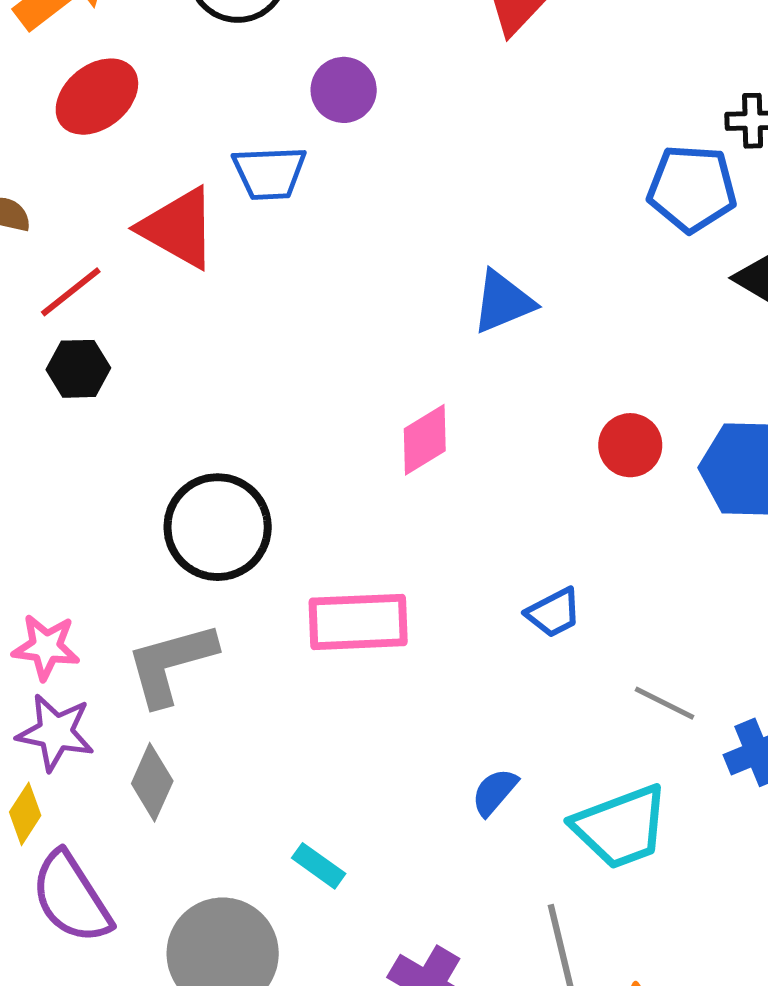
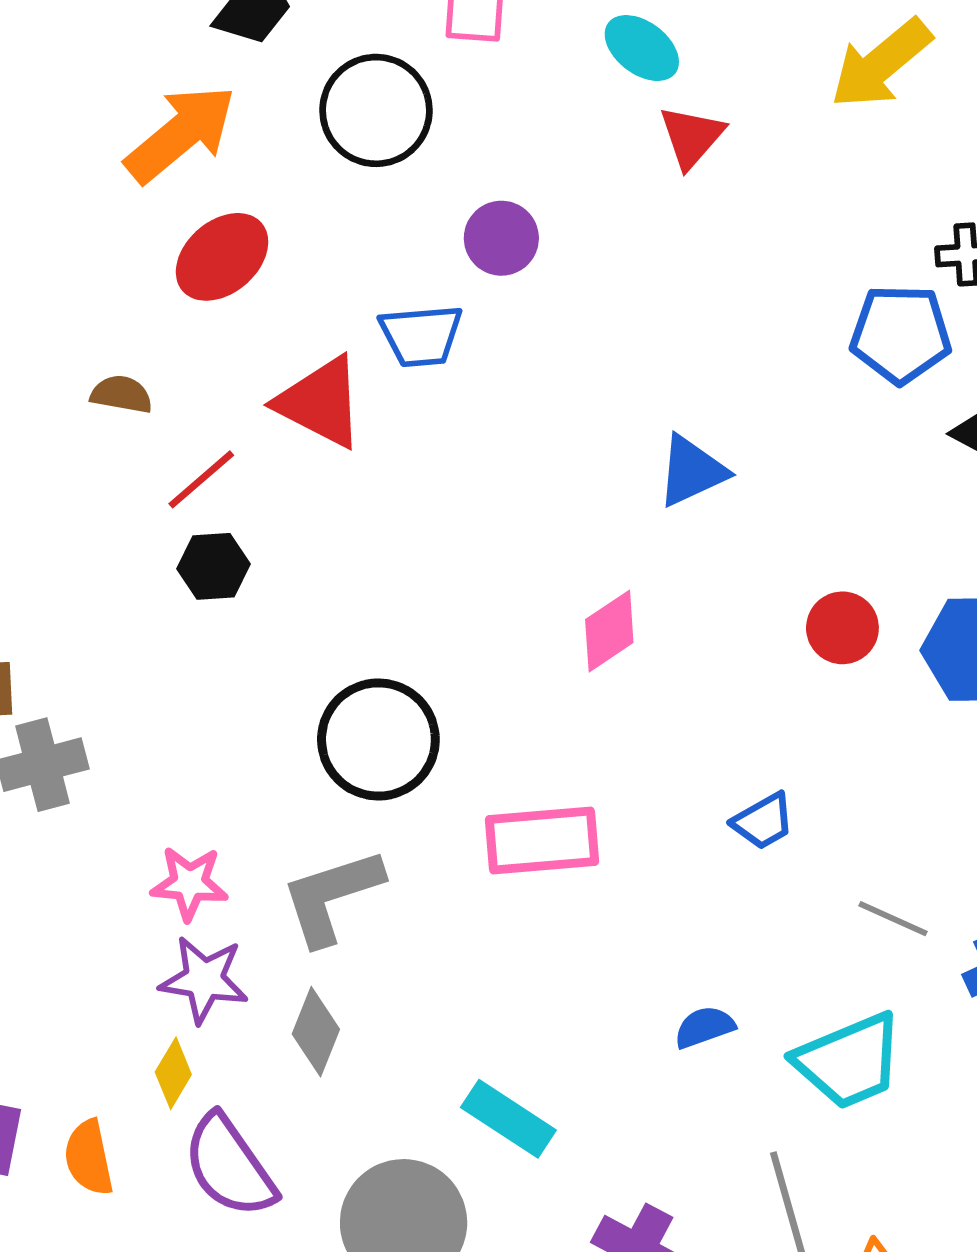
blue semicircle: (494, 792) -> (704, 1027), turned 32
cyan rectangle: (319, 866) -> (508, 1119), size x1.5

